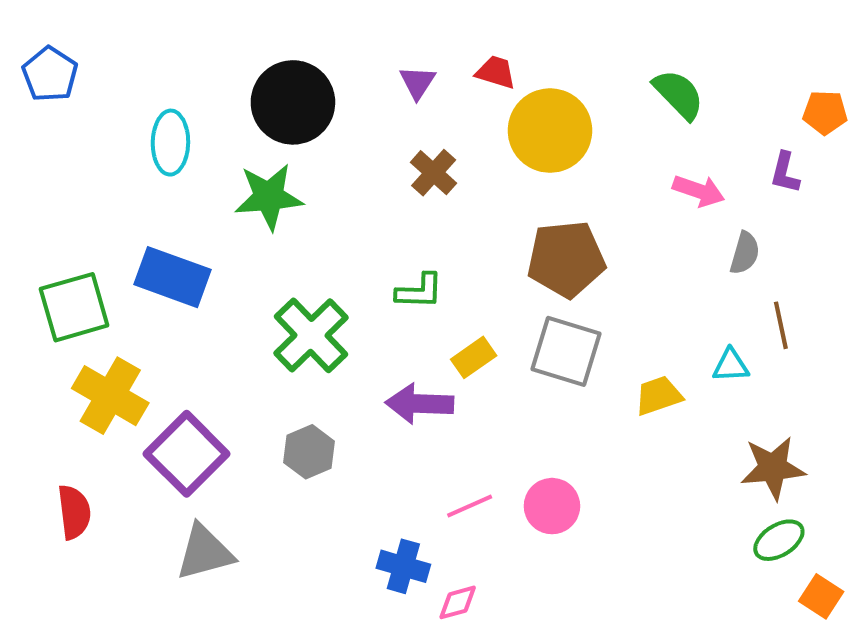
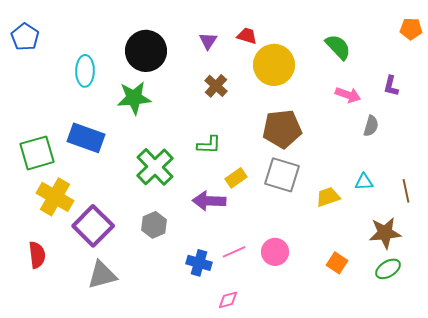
orange pentagon: (825, 112) -> (411, 29), moved
brown line: (781, 325) -> (406, 191), moved
blue cross: (403, 566) -> (199, 263), moved
orange square: (821, 596) -> (337, 263), moved

